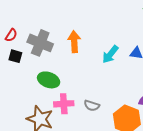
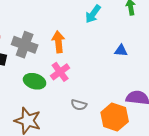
cyan arrow: (110, 54) -> (93, 14), moved
pink cross: (64, 104) -> (60, 72), moved, turned -30

